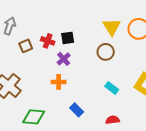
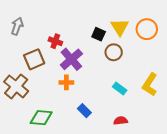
black square: (68, 38) -> (99, 34), moved, turned 32
brown square: (26, 46) -> (34, 59), moved, size x1.5
purple cross: (64, 59) -> (71, 59), size x1.6

